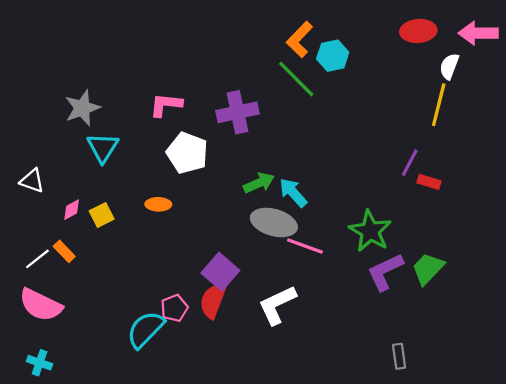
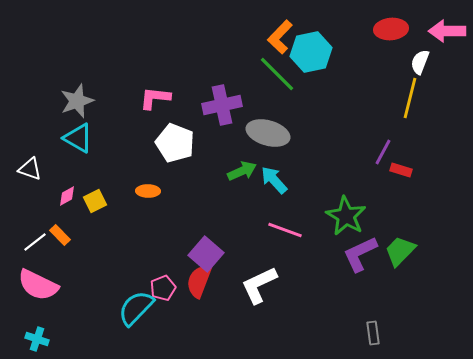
cyan hexagon: (333, 56) -> (311, 52), size x1.4
cyan triangle: (103, 148) -> (78, 138), moved, turned -32
gray ellipse: (274, 222) -> (268, 133), moved

